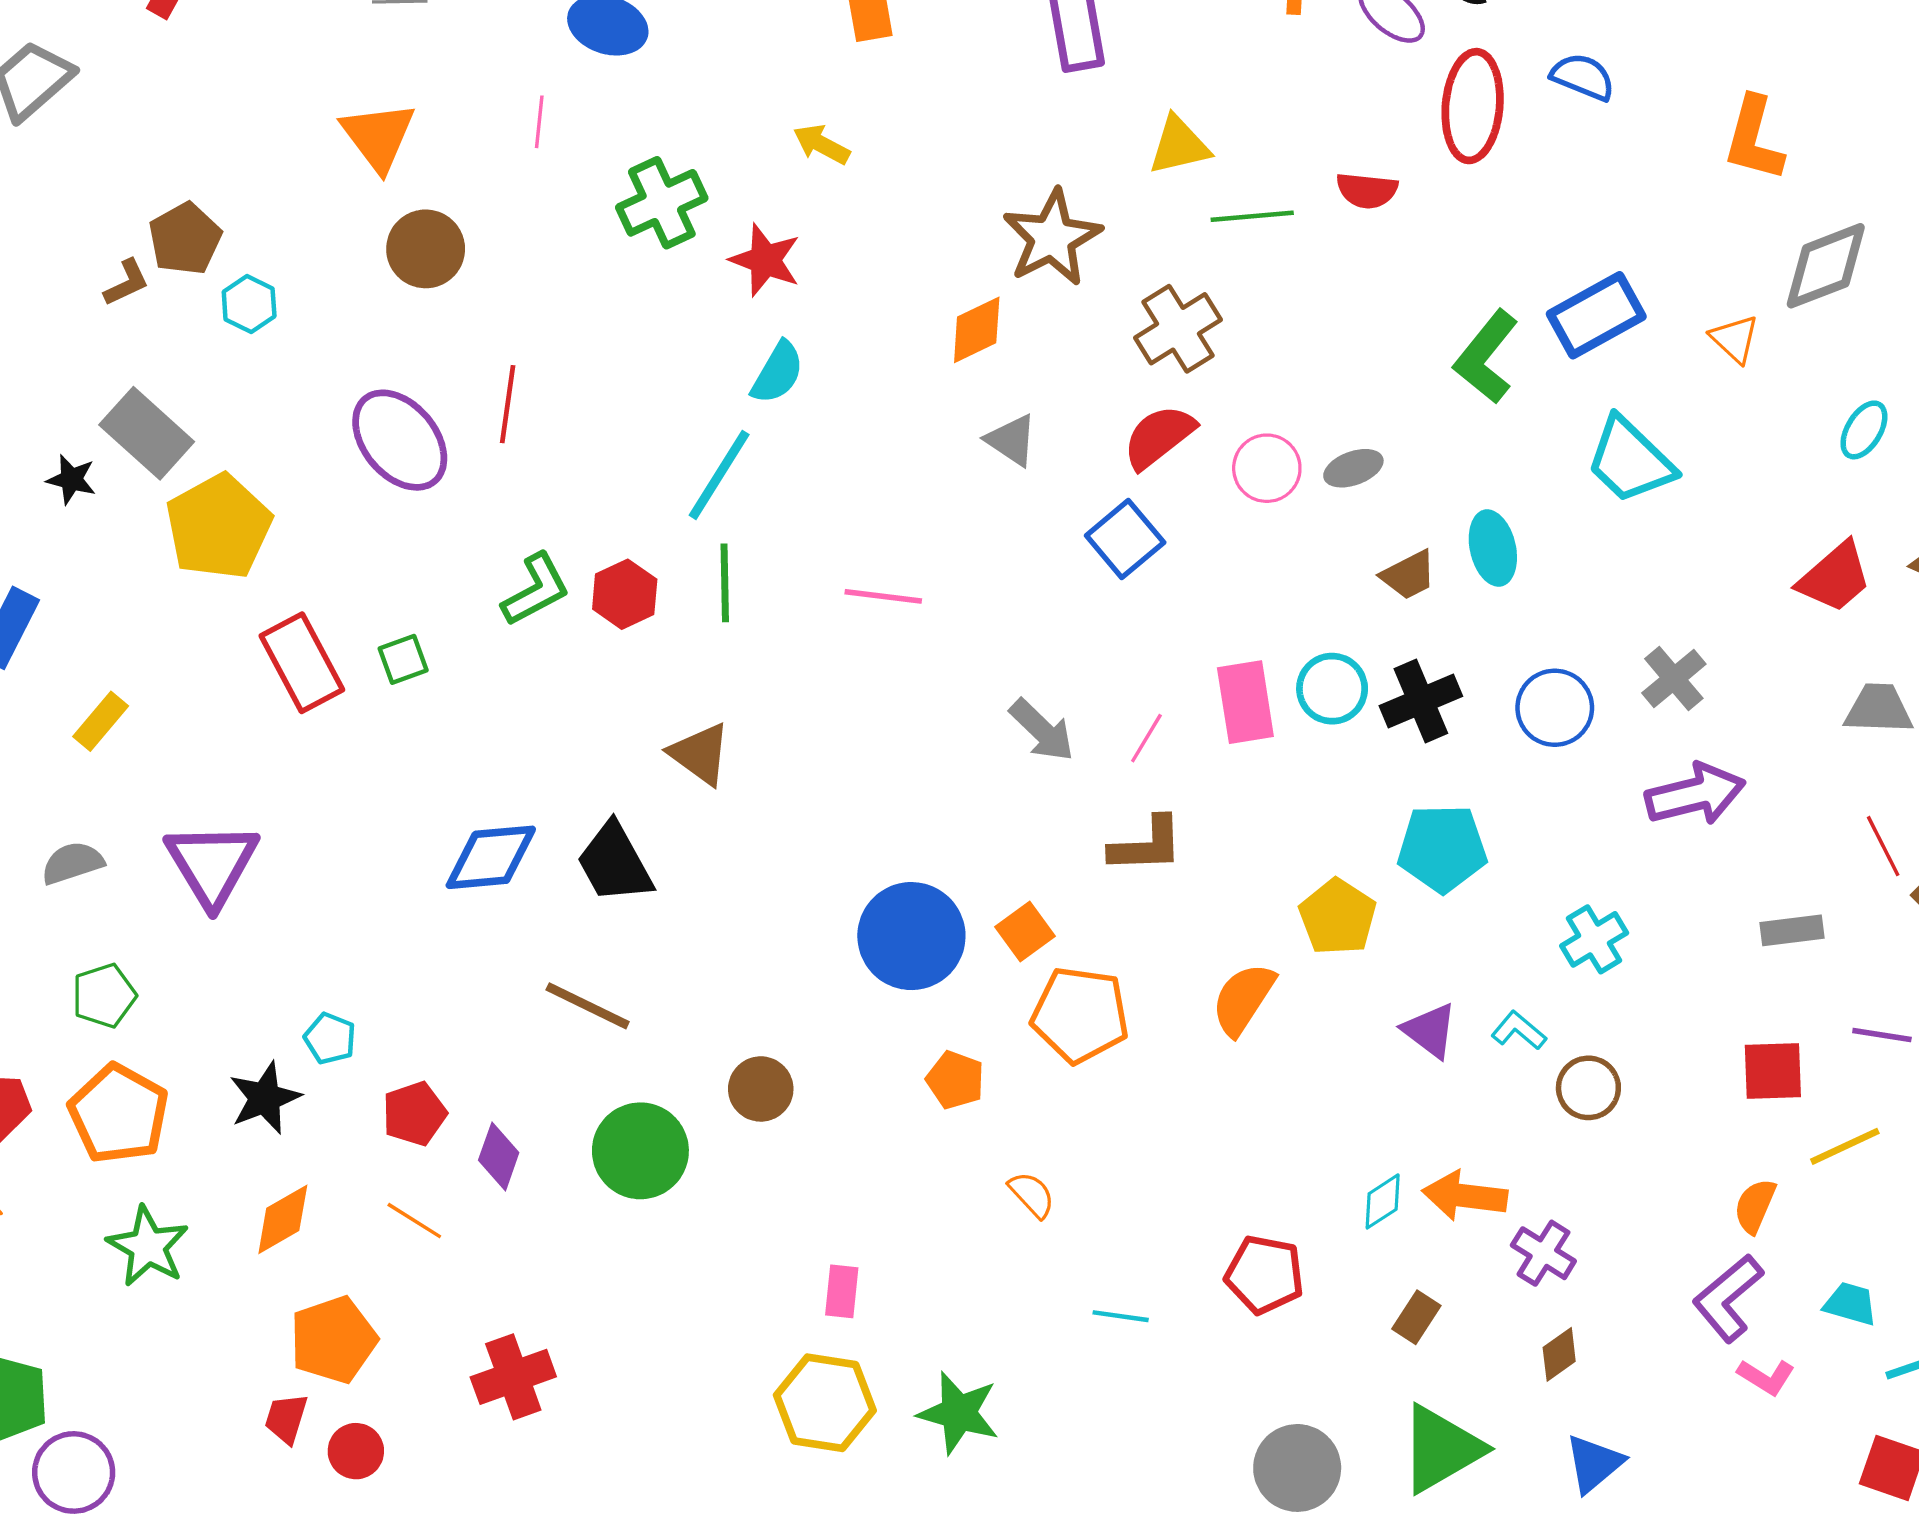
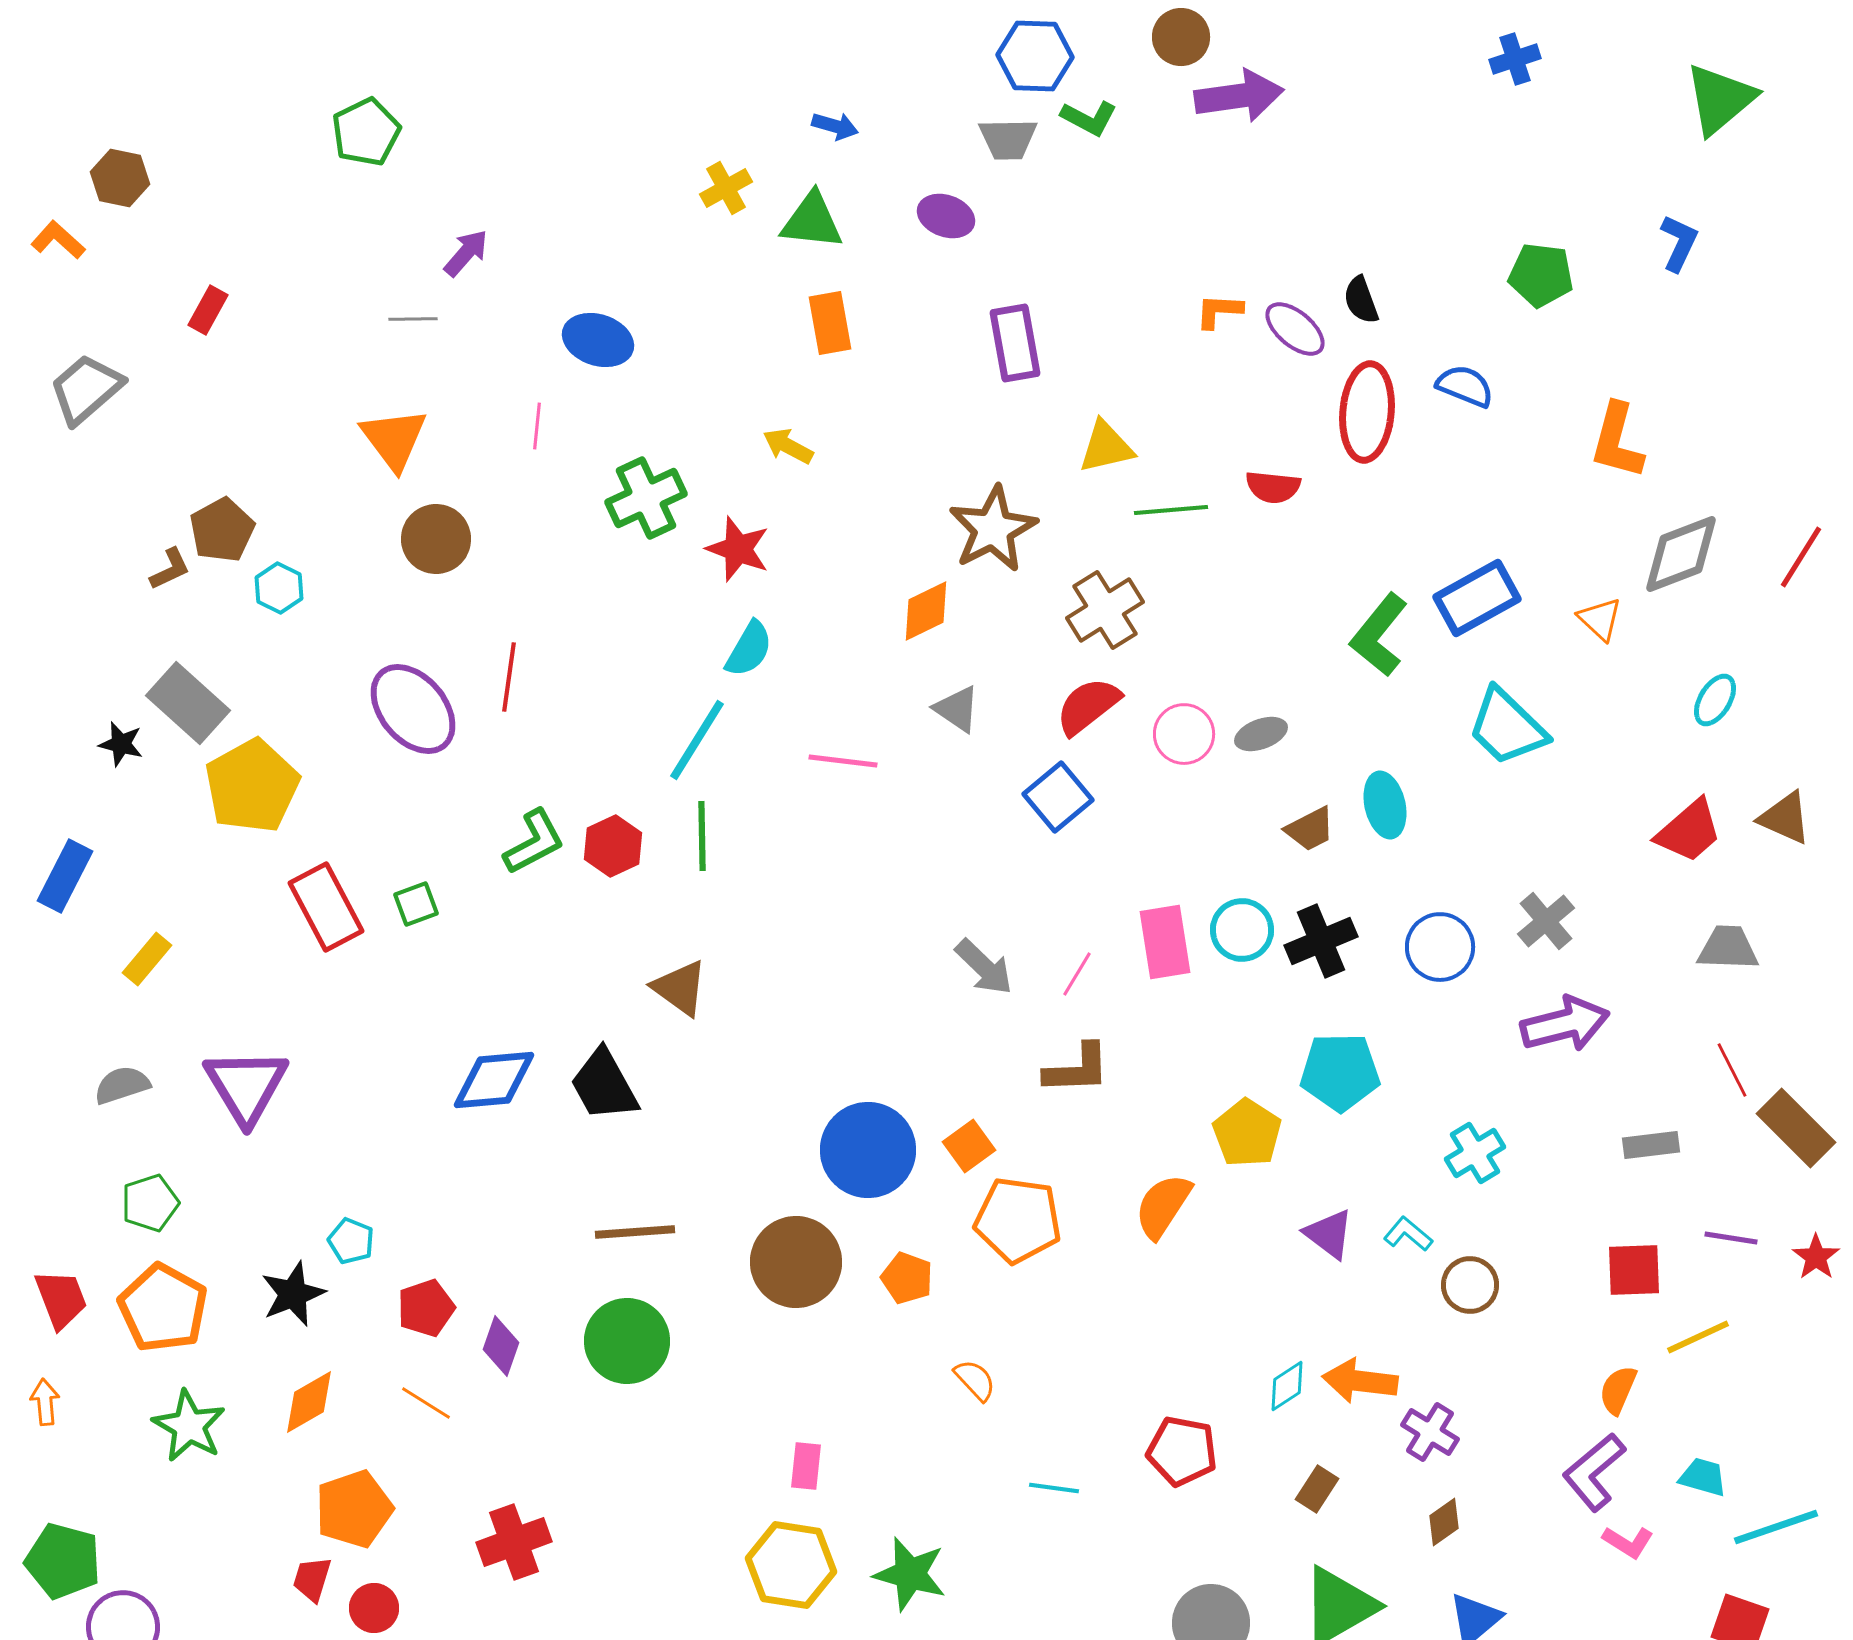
pink line: (883, 596) -> (843, 761), moved
brown line: (588, 1006) -> (635, 1232), moved, turned -30
brown circle: (761, 1089) -> (796, 1262), moved, size x1.6

